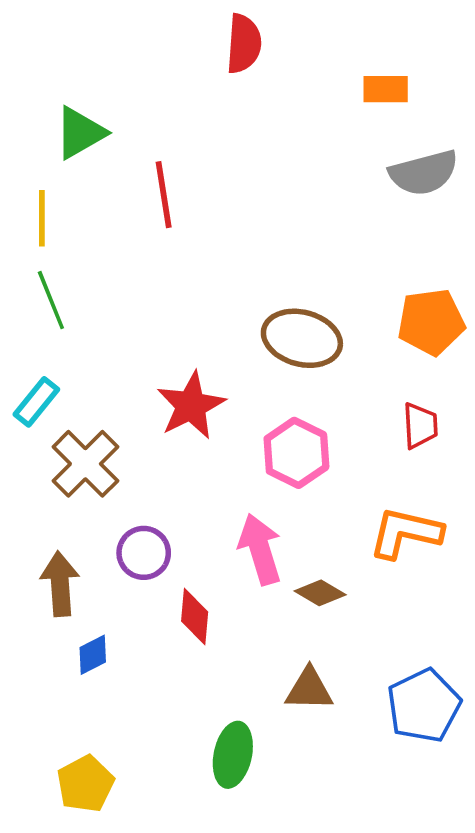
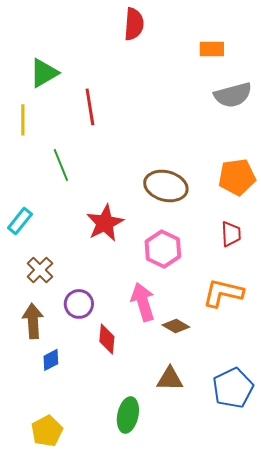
green line: (51, 300) -> (61, 165), moved
brown cross: (85, 464) -> (40, 270), moved, size x0.7

